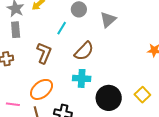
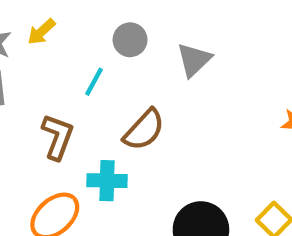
cyan cross: (82, 78) -> (107, 181), moved

